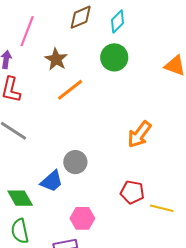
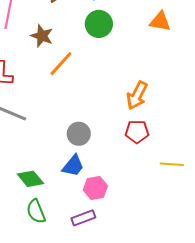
blue trapezoid: (52, 181) -> (73, 166), moved
red pentagon: (132, 192) -> (137, 132), moved

